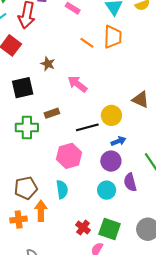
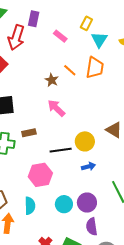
brown star: (48, 64) -> (52, 80), moved
purple circle: (111, 161) -> (87, 203), moved
purple semicircle: (130, 182) -> (92, 227), moved
cyan circle: (107, 190) -> (64, 204), moved

